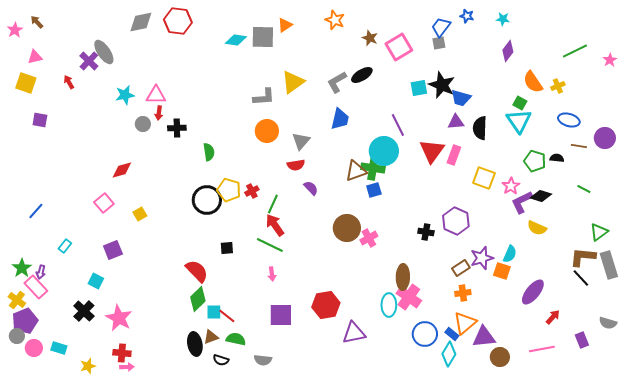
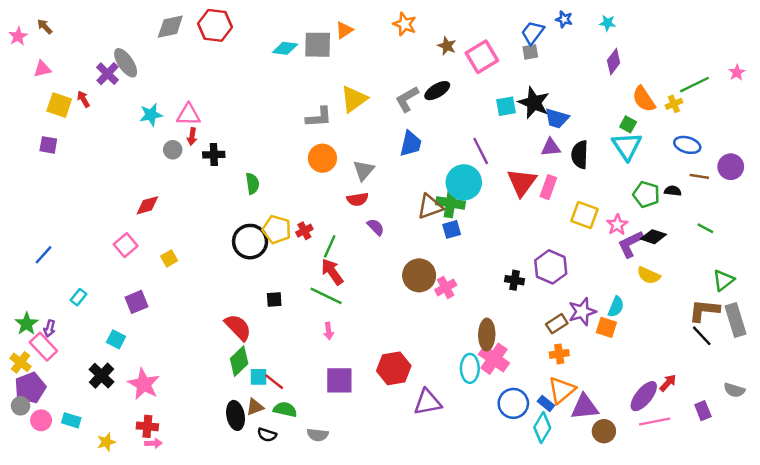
green line: (575, 51) -> (694, 85), moved
yellow square: (26, 83) -> (59, 105), moved
purple ellipse: (533, 292) -> (644, 396), moved

